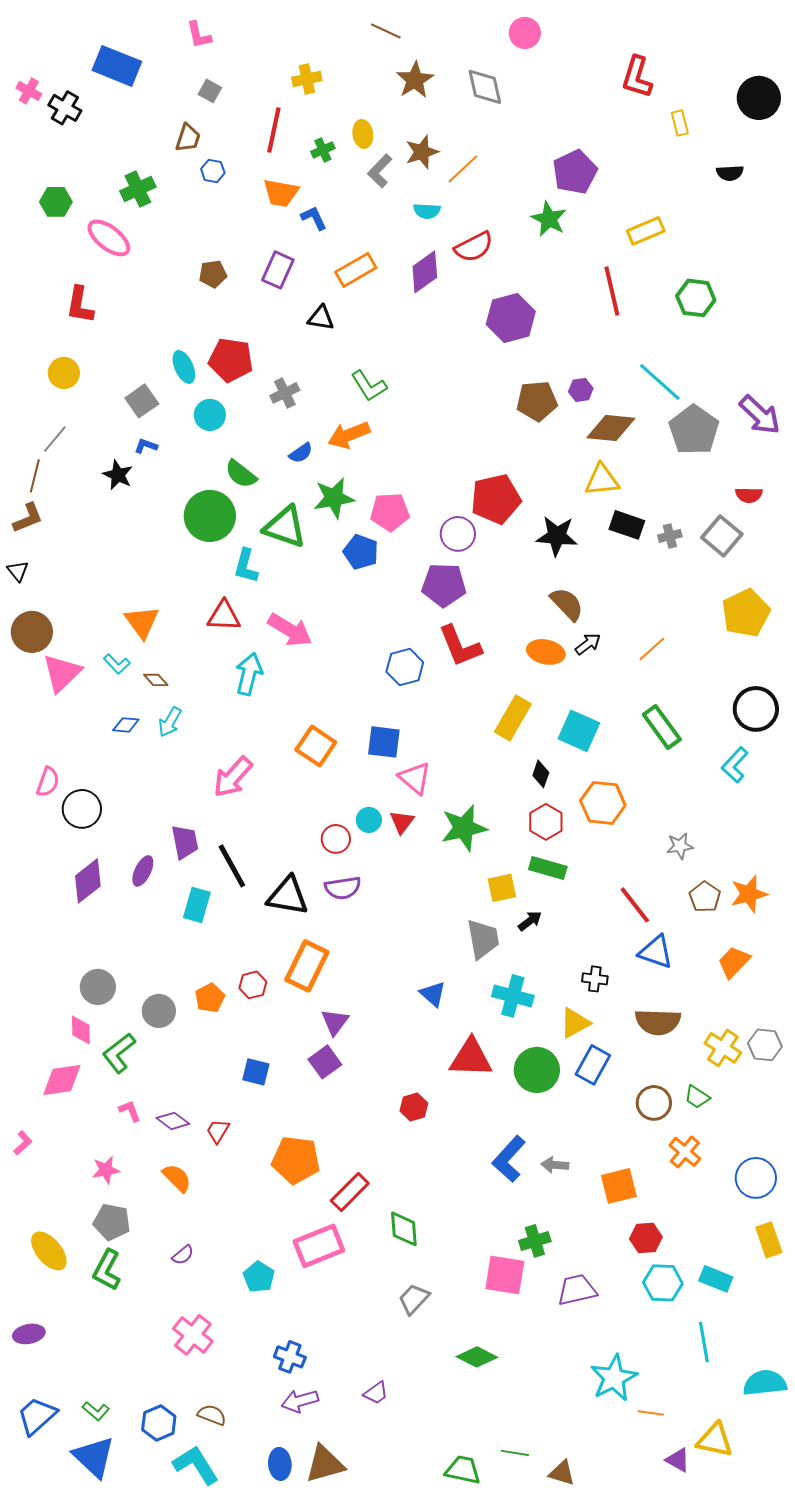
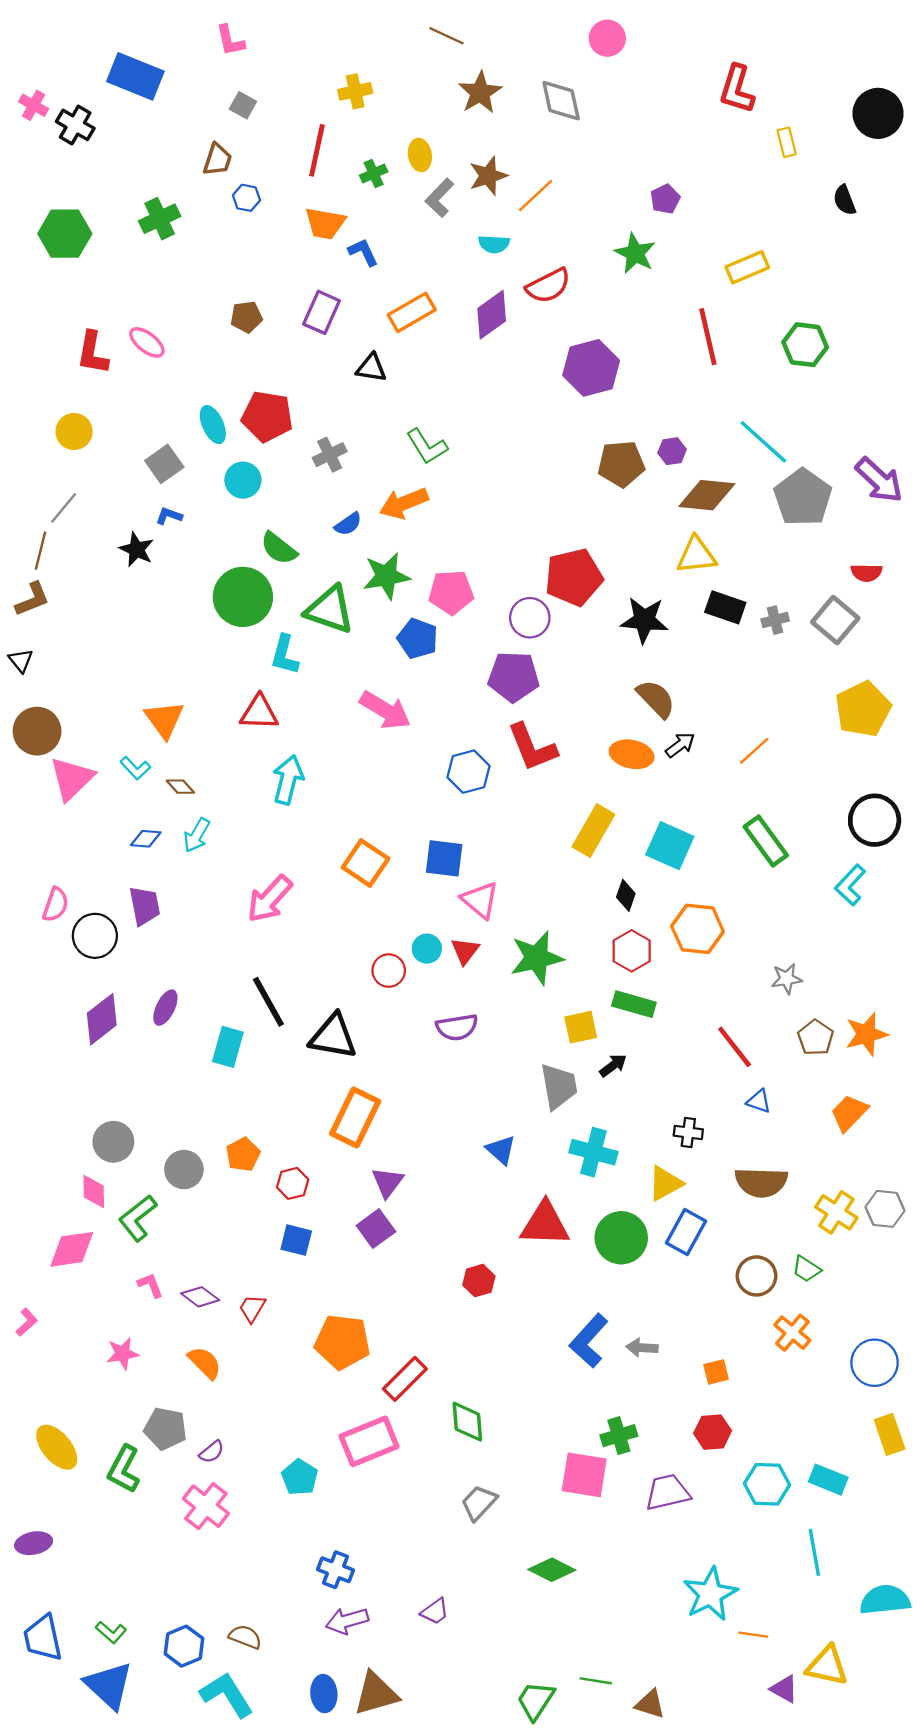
purple pentagon: (575, 172) -> (665, 199), size x0.6
black semicircle: (730, 173) -> (844, 200), turned 72
green hexagon: (56, 202) -> (65, 234), size x1.4
pink ellipse: (109, 238) -> (147, 342), moved, size x0.7
pink arrow: (290, 630) -> (385, 710), moved
purple trapezoid: (185, 842) -> (145, 906), moved
purple semicircle: (343, 888) -> (457, 1027), moved
blue triangle: (656, 952) -> (759, 1101), size x0.6
red hexagon: (253, 985) -> (293, 1183), moved
orange square: (619, 1186) -> (716, 1372), size x0.6
gray pentagon: (112, 1222) -> (165, 1429), moved
red hexagon: (646, 1238) -> (713, 1432), moved
pink cross: (193, 1335) -> (206, 1506), moved
blue trapezoid: (37, 1416) -> (43, 1638), turned -60
green trapezoid: (463, 1470) -> (536, 1700), turned -69

